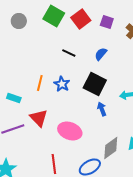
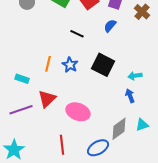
blue semicircle: (101, 54) -> (110, 26), moved
blue arrow: (102, 109) -> (130, 96), moved
red triangle: (39, 118) -> (47, 99), turned 30

